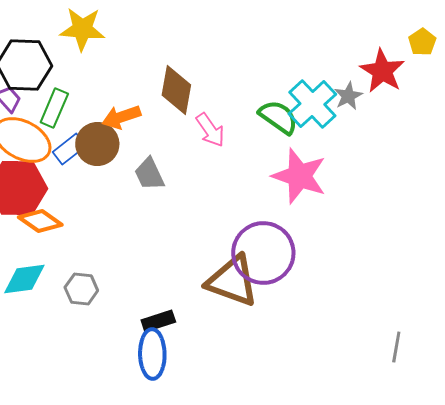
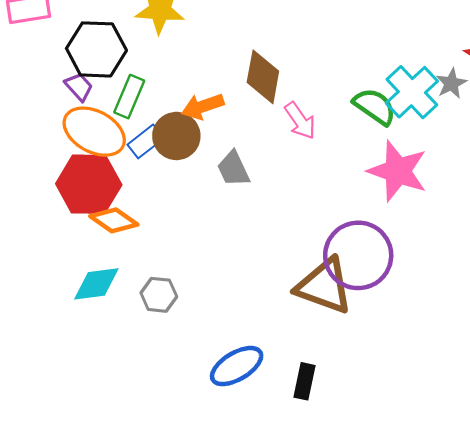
black rectangle: (158, 321) -> (305, 381), moved, turned -60
blue ellipse: (152, 354) -> (237, 366), turned 60

